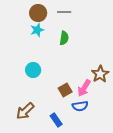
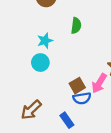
cyan star: (37, 30) -> (45, 41), moved
blue semicircle: (80, 106) -> (82, 98), moved

